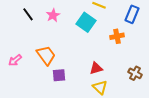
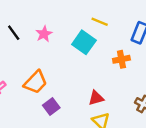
orange trapezoid: (46, 55) -> (36, 82), turned 80
purple square: (59, 75) -> (51, 106), turned -32

